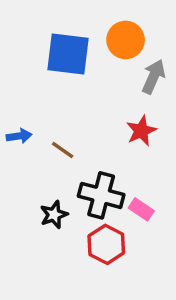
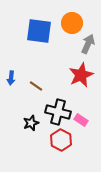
red star: (141, 131) -> (81, 75), size x1.4
blue arrow: (19, 136) -> (11, 78), turned 104

